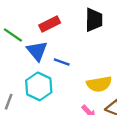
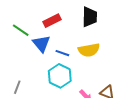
yellow semicircle: (99, 84) -> (89, 50), moved
cyan hexagon: (39, 86) -> (60, 76), moved

